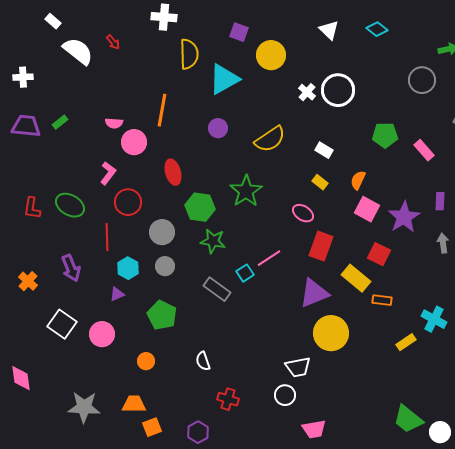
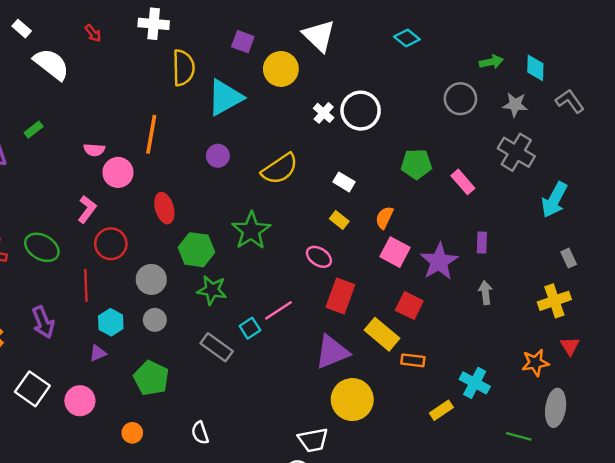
white triangle: (329, 30) -> (319, 36), moved, size x1.4
red arrow: (113, 42) -> (93, 33), moved
green rectangle: (60, 122) -> (34, 130), moved

